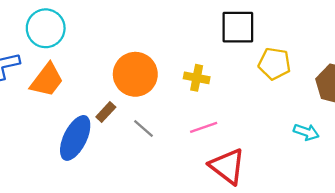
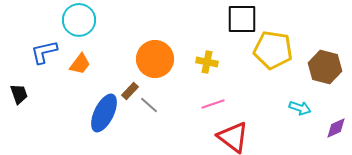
yellow pentagon: (274, 64) -> (273, 50), size x1.4
orange trapezoid: (47, 80) -> (80, 64), size x0.7
gray line: (144, 129) -> (149, 105), moved

